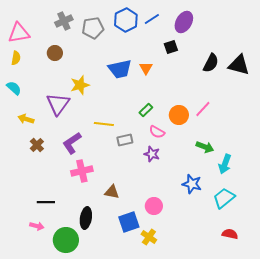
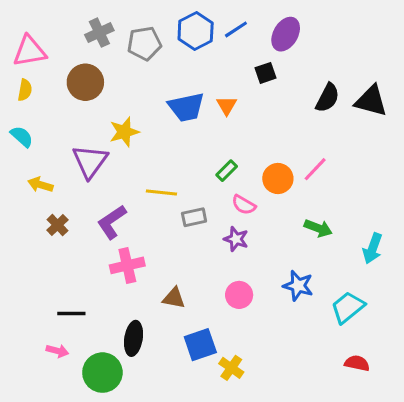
brown circle: (55, 53) -> (85, 82), size x1.5
cyan arrow: (225, 164) -> (373, 248), moved
pink circle: (154, 206) -> (239, 295), moved

